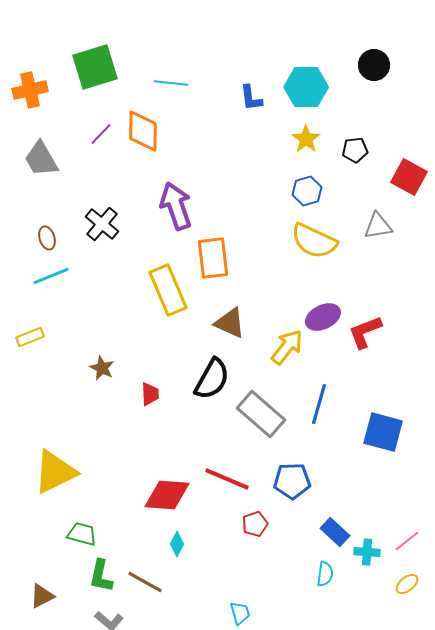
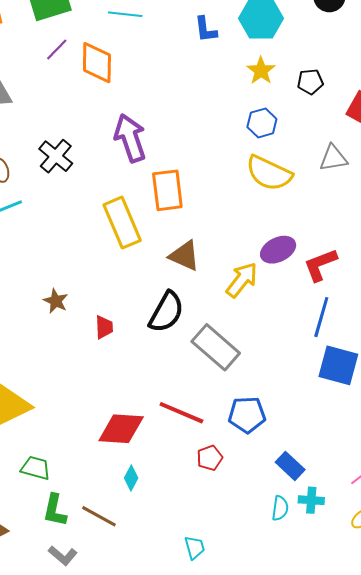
purple line: (101, 134) -> (57, 49), moved
blue line: (319, 404) -> (321, 317), moved
cyan cross: (367, 552) -> (311, 500), moved

